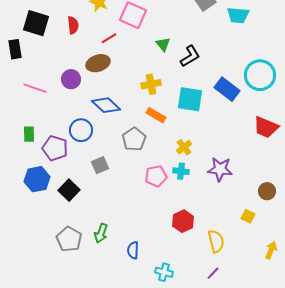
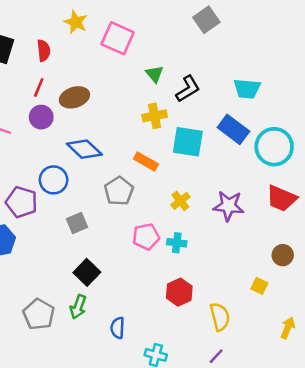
cyan trapezoid: (238, 15) -> (247, 89), moved
red line: (109, 38) -> (39, 88), moved, turned -35
cyan circle: (260, 75) -> (274, 147), moved
yellow cross: (151, 84) -> (155, 116), moved
red trapezoid: (266, 127) -> (282, 198), moved
purple star: (220, 169) -> (229, 206), moved
cyan cross: (181, 171) -> (177, 243), moved
black square: (69, 190) -> (87, 272), moved

